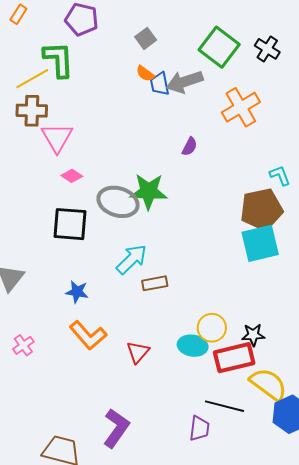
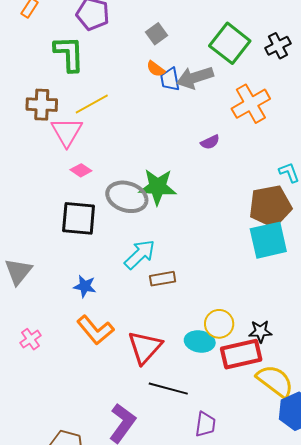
black cross: (267, 49) -> (278, 46), turned 30
yellow line: (32, 79) -> (92, 104), moved
purple semicircle: (190, 147) -> (210, 142), moved, turned 36
red triangle: (138, 352) -> (145, 347), size x1.5
black line: (224, 406) -> (168, 389), moved

